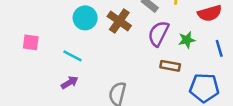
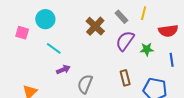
cyan circle: (85, 18) -> (45, 19), moved
brown rectangle: (170, 66) -> (125, 78), moved, turned 56
purple arrow: (70, 82) -> (63, 70), moved

